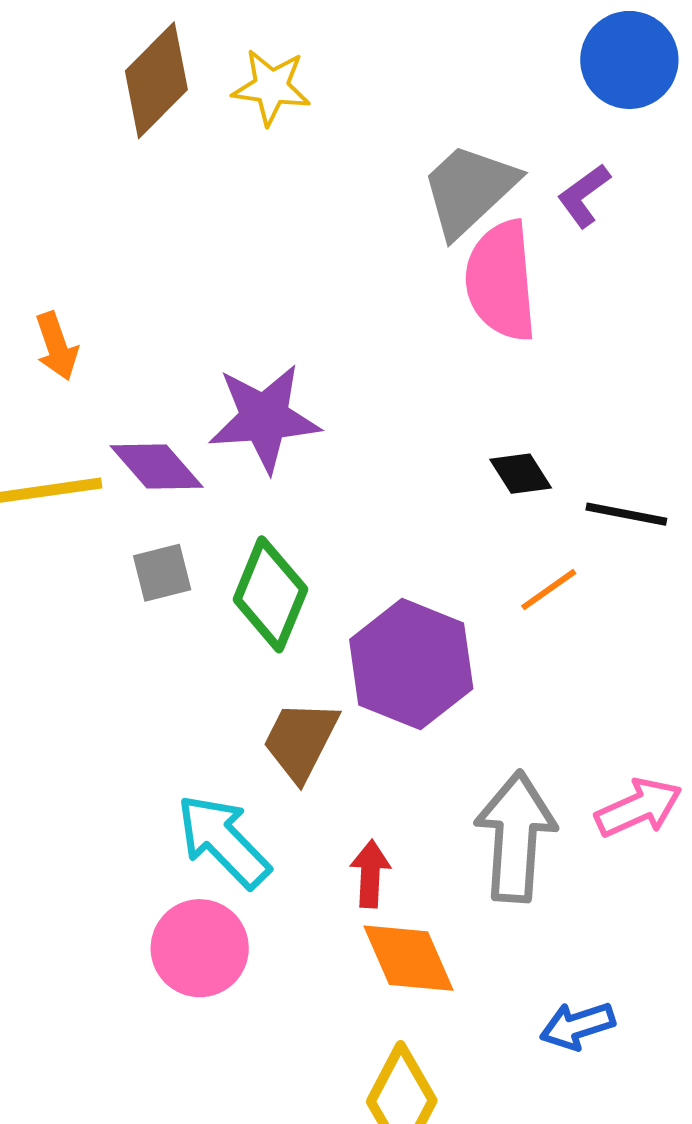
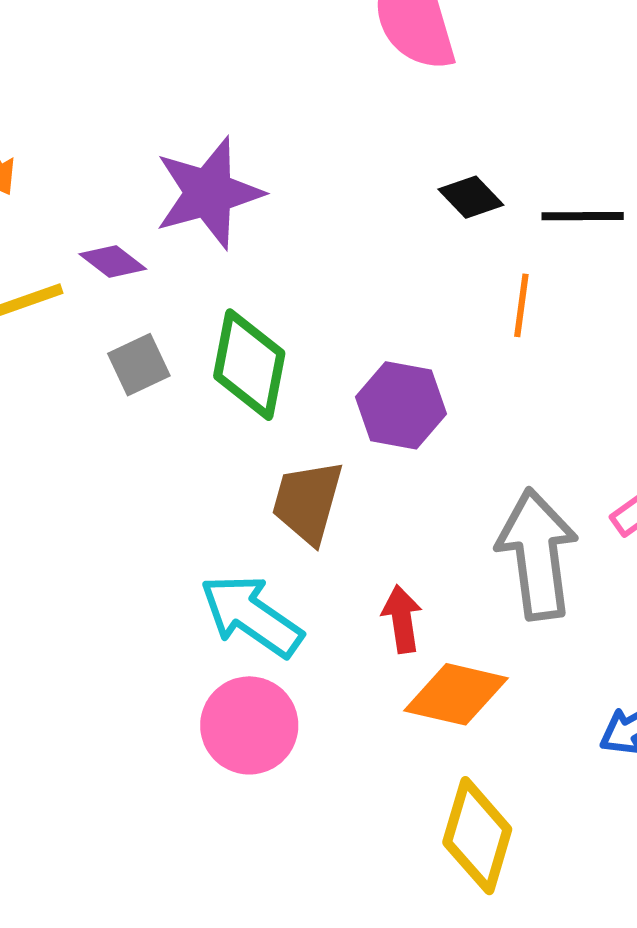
purple diamond: (157, 467) -> (113, 262), size x0.7
orange line: (549, 590) -> (521, 305), turned -36
purple hexagon: (411, 664) -> (401, 405), size x0.7
orange diamond: (408, 958) -> (456, 694), turned -42

